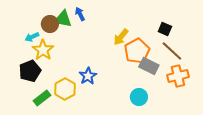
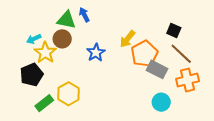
brown circle: (50, 24) -> (62, 39), moved
blue star: (88, 76) -> (96, 53), moved
cyan circle: (139, 97) -> (161, 102), moved

